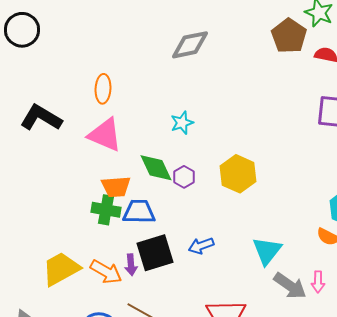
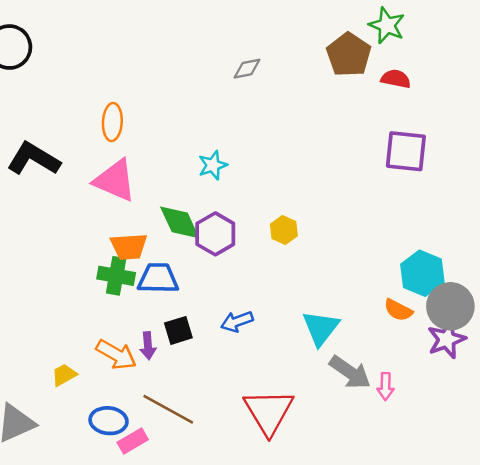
gray diamond: (190, 45) -> (247, 69), moved, size x0.6
yellow hexagon: (238, 174) -> (284, 230), size x0.6
purple hexagon: (184, 177) -> (215, 234), size x1.5
black square: (155, 253) -> (178, 330), size x0.6
yellow trapezoid: (61, 269) -> (64, 375), moved, size x0.5
pink arrow: (318, 282) -> (386, 386), moved

